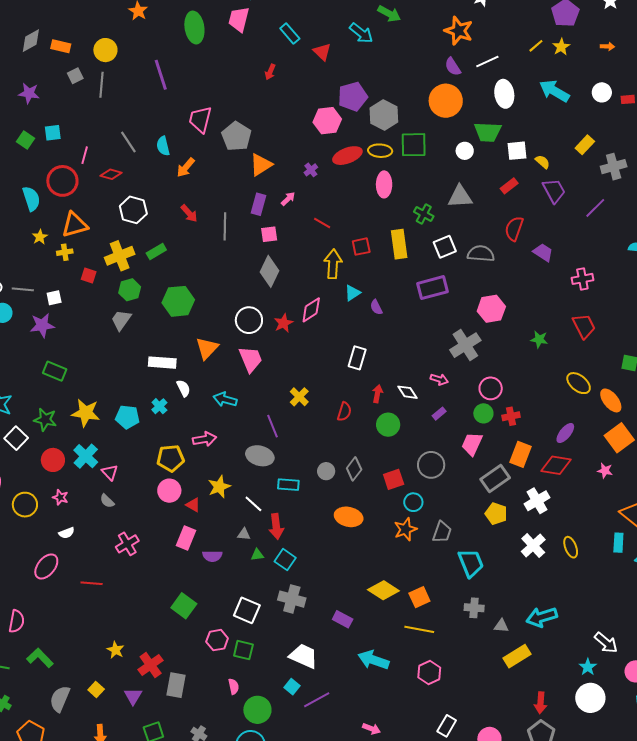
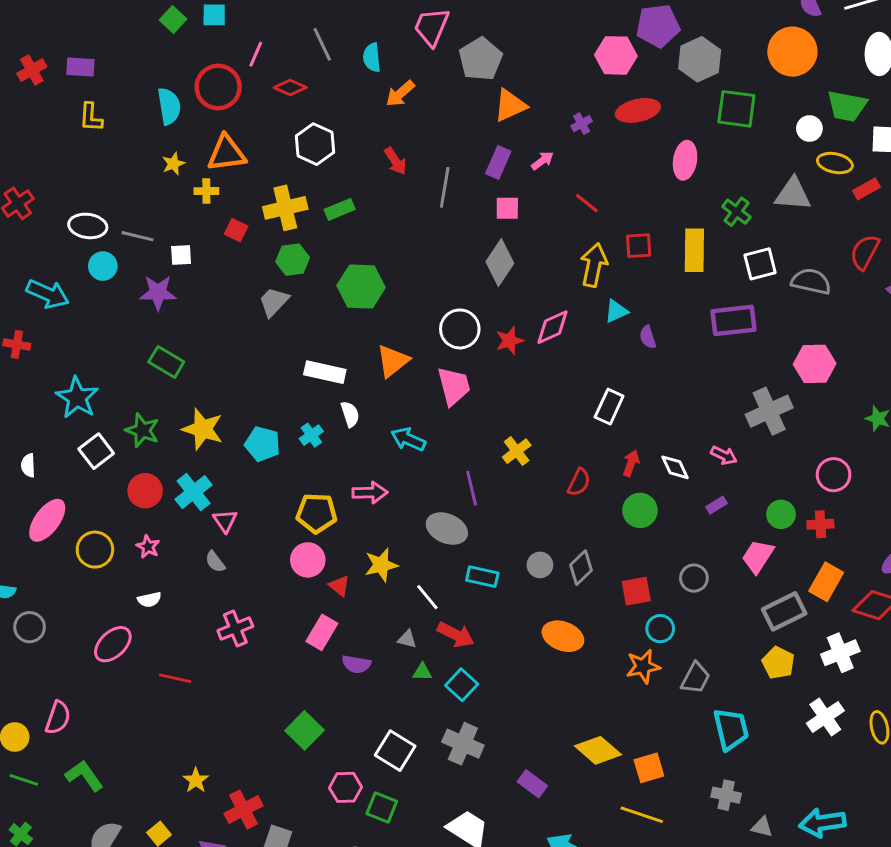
yellow ellipse: (380, 151) -> (835, 163), moved
pink circle: (491, 388) -> (834, 475), moved
gray circle: (431, 465) -> (694, 578), size x0.7
red arrow: (276, 526) -> (456, 635), turned -65

